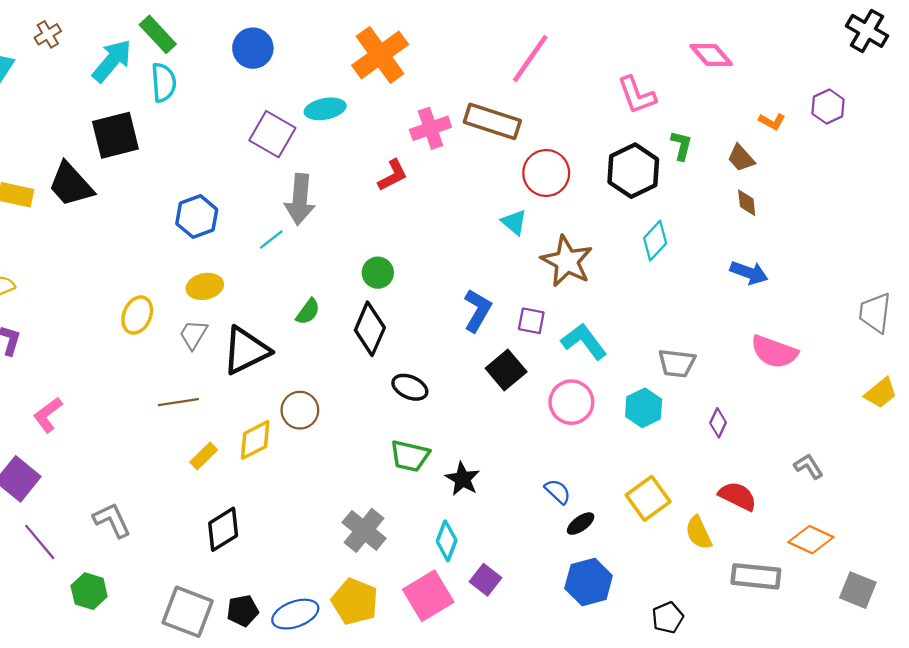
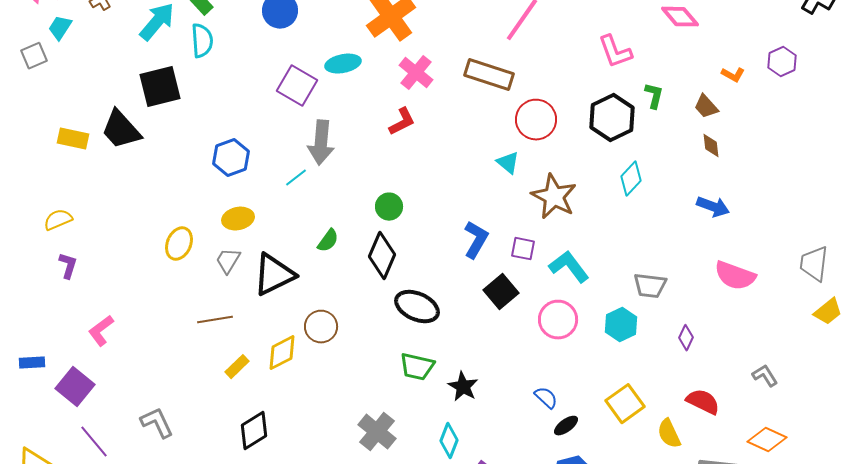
pink cross: (430, 128) -> (416, 73), moved, turned -32
gray trapezoid: (875, 313) -> (814, 264), moved
black ellipse: (410, 387) -> (417, 307), size x1.4

